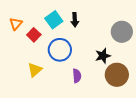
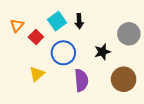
black star: (103, 56) -> (102, 52), moved
purple semicircle: (77, 76) -> (81, 80), size x1.5

